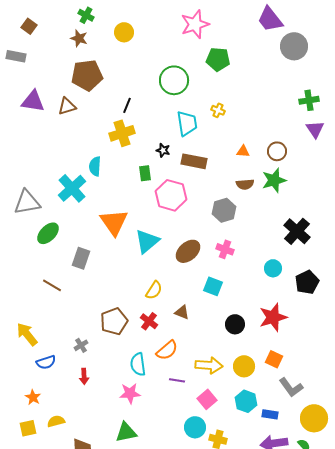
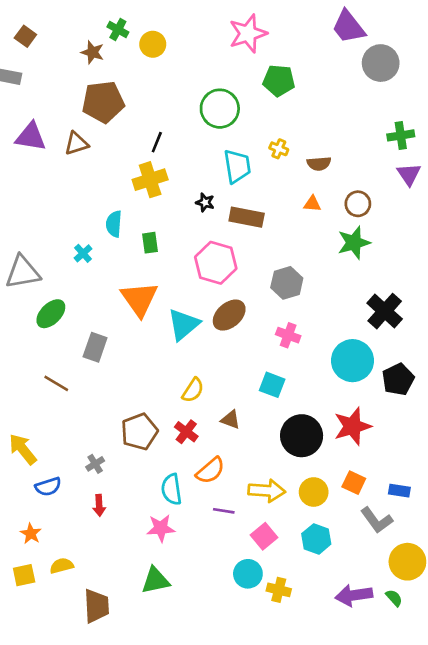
green cross: (86, 15) -> (118, 29), moved
green rectangle: (145, 173) -> (150, 243), moved
brown semicircle: (245, 184) -> (319, 164), moved
cyan cross: (72, 188) -> (83, 253), size x0.5
brown ellipse: (188, 251) -> (229, 315), moved
cyan circle: (273, 268) -> (352, 361), size x1.8
black circle: (235, 324) -> (302, 436), size x1.6
blue rectangle: (270, 414) -> (399, 491), moved

